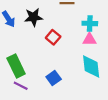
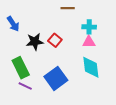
black star: (33, 17) -> (35, 42), moved
blue square: (54, 78) -> (56, 78), size x1.6

